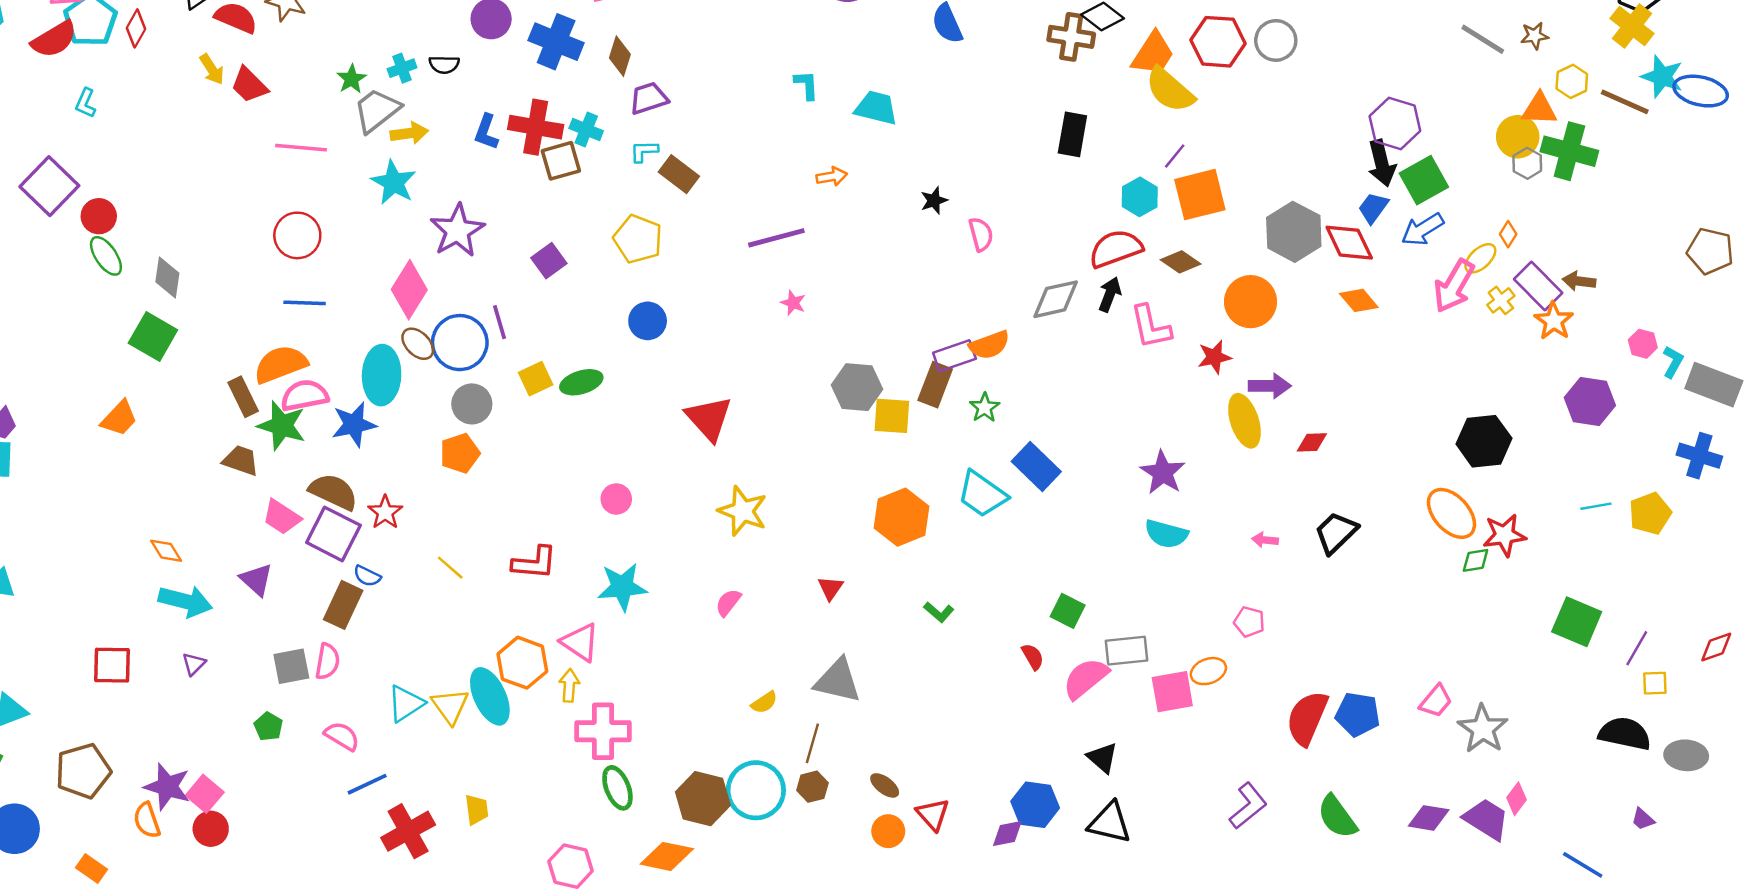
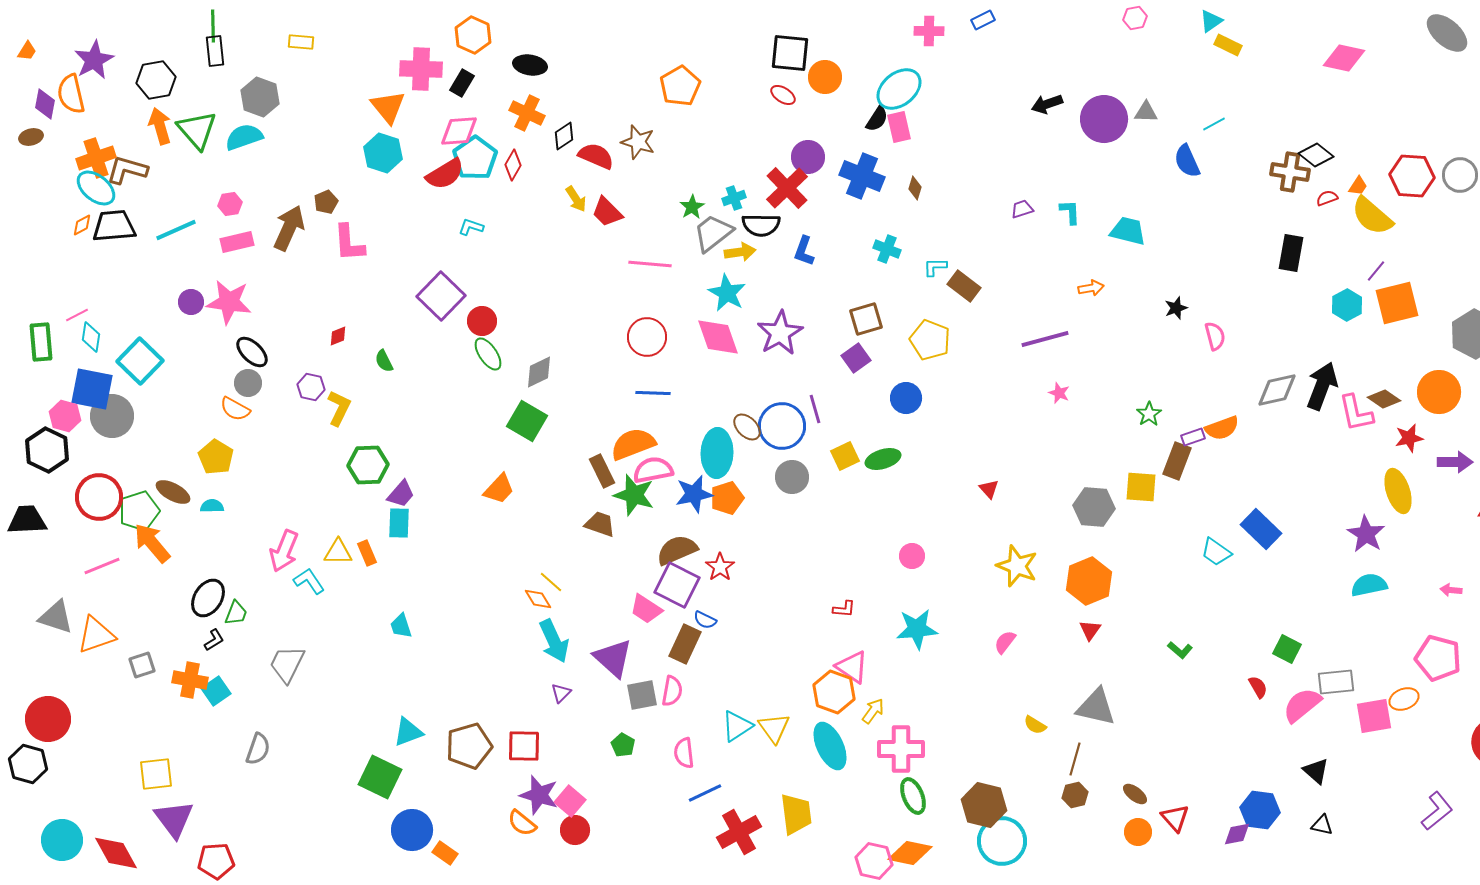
orange trapezoid: (1153, 54) -> (1358, 186), size x0.5
brown diamond: (620, 56) -> (915, 188), size x0.7
black semicircle: (444, 65) -> (761, 225), moved, size x1.5
purple trapezoid: (649, 98) -> (1022, 209), moved, size x0.7
cyan L-shape: (86, 103) -> (471, 227), turned 85
red cross: (536, 127) -> (787, 188), moved, turned 36
brown square: (561, 161) -> (866, 319), moved
red semicircle: (1116, 249) -> (1327, 198), moved, size x0.5
brown diamond: (1181, 262) -> (1384, 399), moved
gray diamond: (167, 278) -> (539, 372), turned 56
pink diamond: (409, 290) -> (718, 337), moved, turned -51
black arrow: (1110, 294) -> (1322, 386), size x1.6
blue circle: (648, 321) -> (906, 398), moved
purple rectangle: (954, 356) -> (1193, 437), size x0.7
gray hexagon: (857, 387) -> (1094, 507), moved
green star: (985, 408) -> (1149, 414), moved
red triangle: (709, 418) -> (989, 489), size x0.5
yellow ellipse: (1244, 421) -> (1398, 491), moved
orange pentagon: (460, 453) -> (727, 498), moved
brown semicircle: (333, 492) -> (677, 550), turned -48
cyan trapezoid: (982, 494) -> (1216, 552), size x0.7
pink trapezoid: (282, 517) -> (646, 609), moved
orange hexagon: (901, 517) -> (1089, 581), moved
cyan semicircle: (1166, 534) -> (1369, 585), turned 153
red L-shape: (534, 563) -> (844, 609), size x0.6
yellow line: (450, 568) -> (551, 582), moved
purple triangle: (256, 580) -> (613, 658), moved, size x1.4
cyan arrow: (185, 601) -> (554, 641), turned 51
pink pentagon: (1249, 622) -> (1438, 658), size x1.8
pink triangle: (580, 642) -> (852, 667), moved
red square: (112, 665) -> (524, 746), moved
yellow arrow: (569, 686) -> (873, 711), turned 32
cyan ellipse: (490, 696) -> (830, 746), moved
yellow semicircle: (764, 702) -> (1035, 725), turned 65
pink semicircle: (342, 736) -> (684, 753), turned -128
brown pentagon: (83, 771) -> (469, 746), moved
cyan circle: (756, 790) -> (1002, 841), moved
yellow trapezoid: (477, 809) -> (796, 814), size x1.6
orange semicircle: (147, 820) -> (522, 823), turned -32
black triangle: (1110, 823) -> (1322, 825), size x0.6
orange diamond: (667, 856) -> (910, 853), moved
orange rectangle: (92, 868) -> (445, 853), moved

